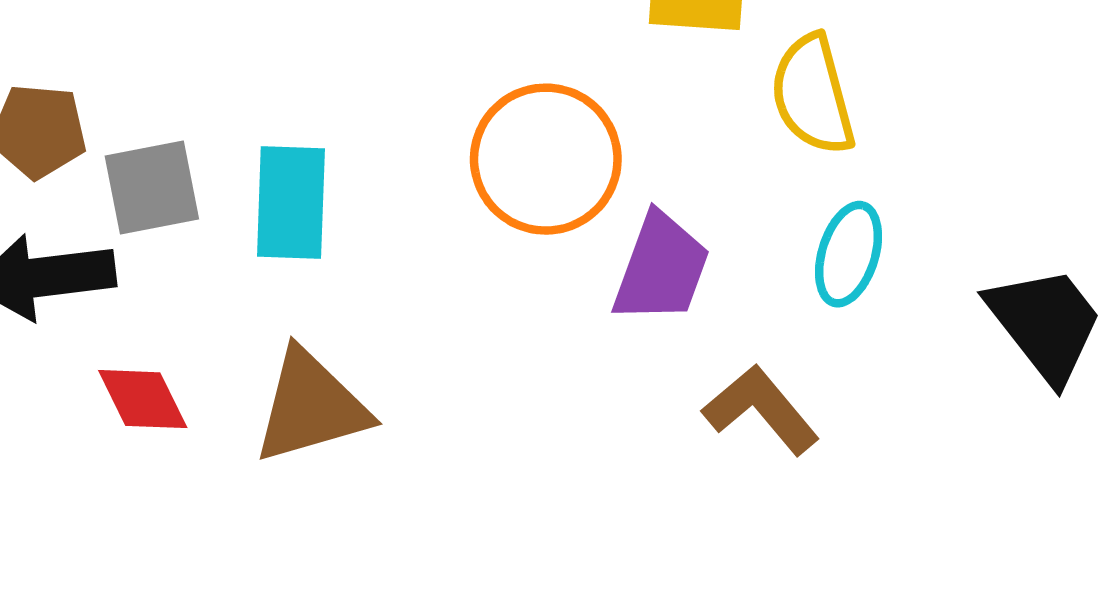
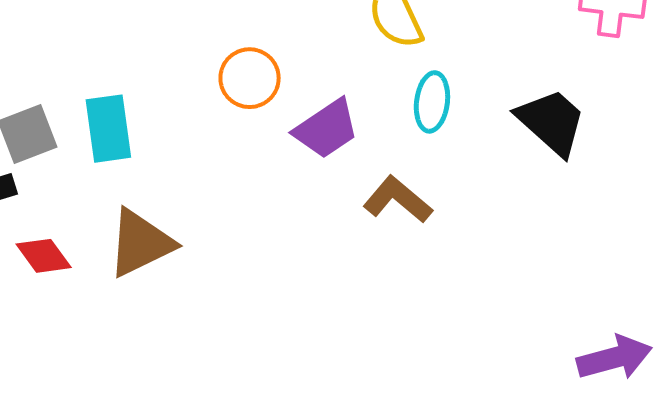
orange circle: (546, 159) -> (250, 78), size x0.7
purple trapezoid: (661, 268) -> (326, 129), turned 46

